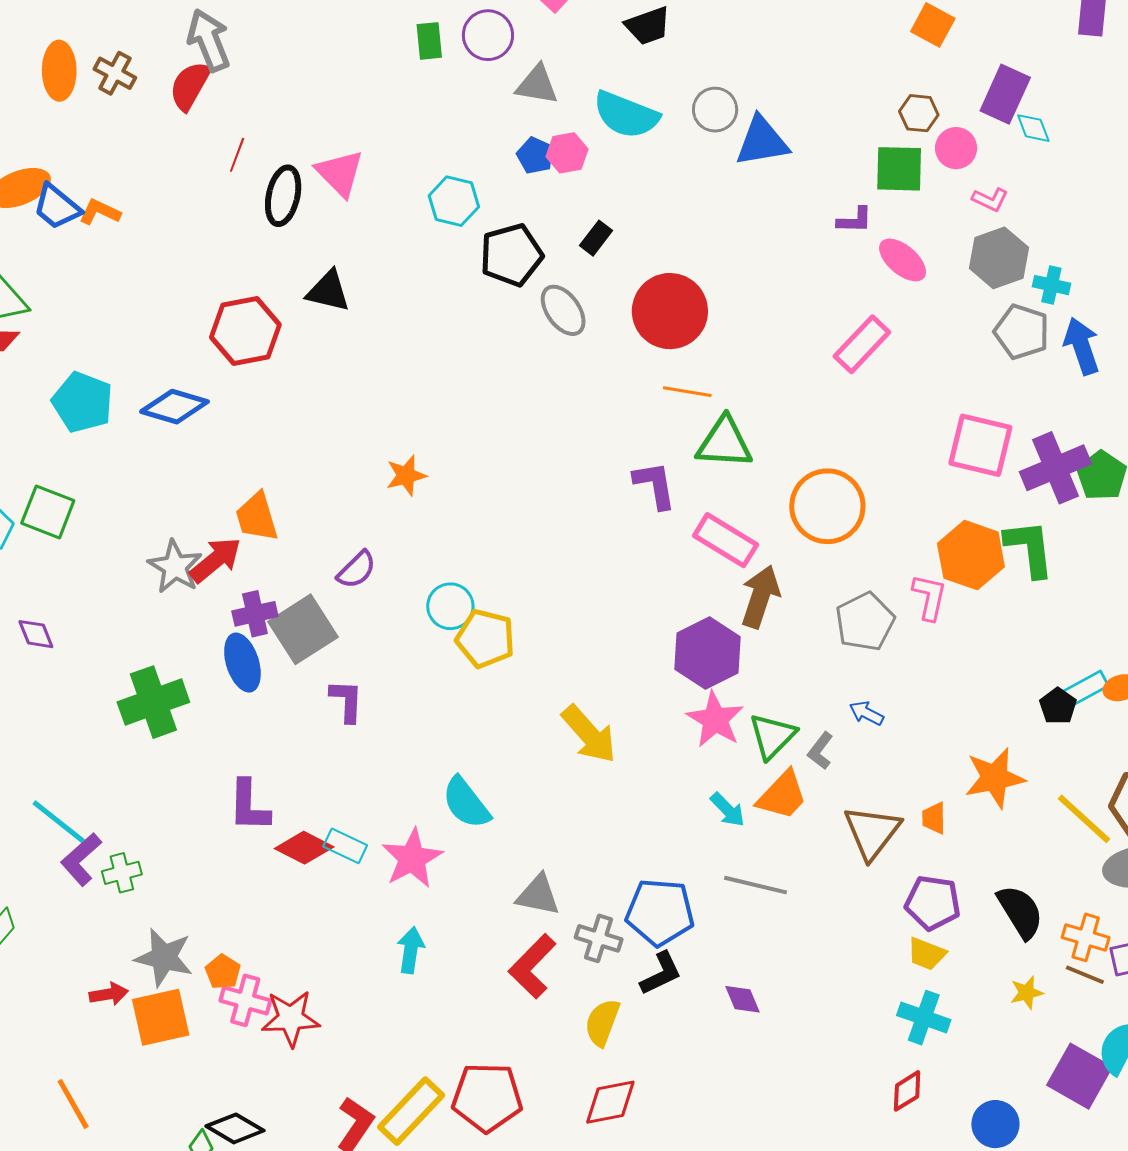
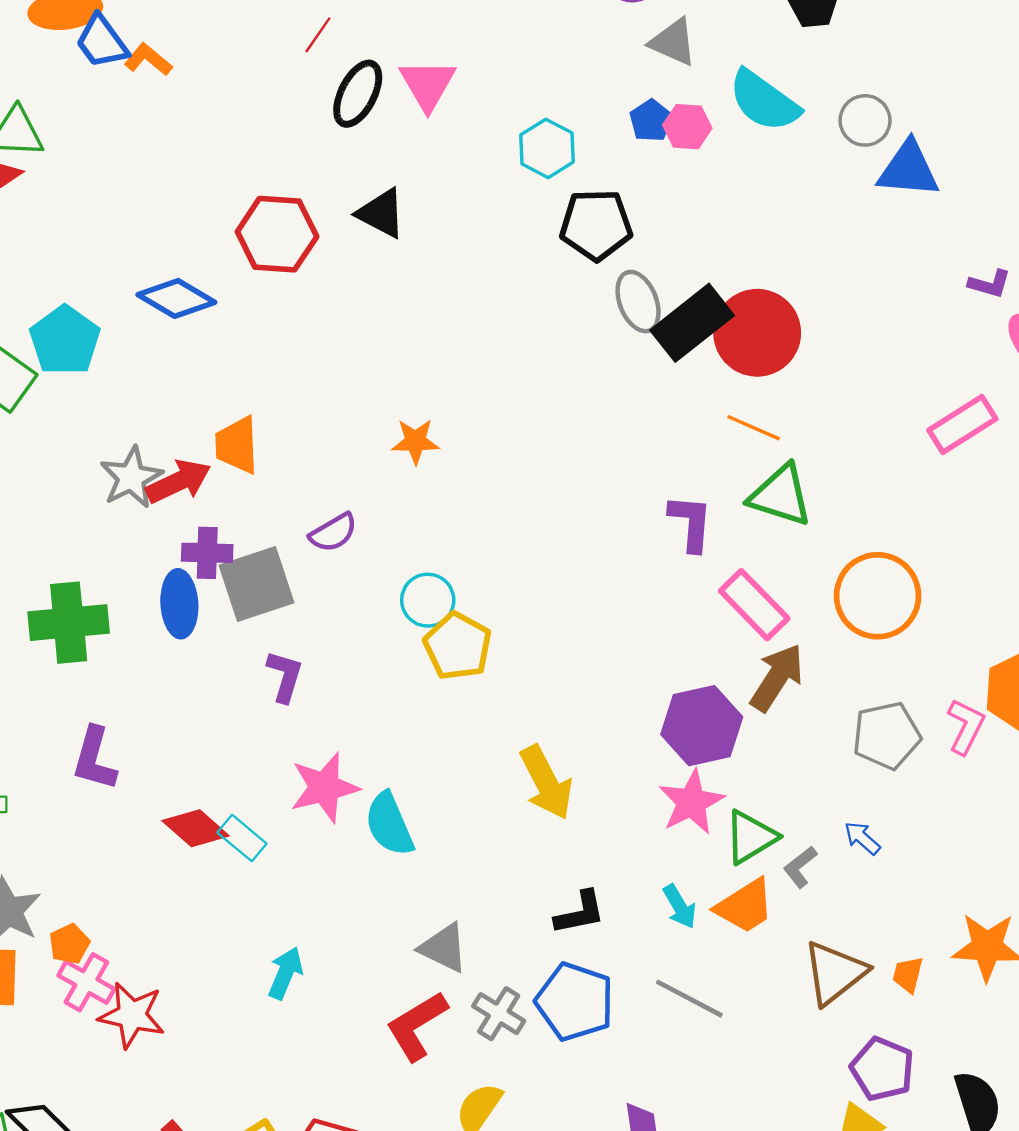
black rectangle: (596, 238) -> (692, 323), moved, size x2.0
cyan pentagon: (82, 402) -> (65, 340), moved
purple L-shape: (249, 806) -> (94, 759), moved
pink star: (412, 858) -> (324, 787), moved
black L-shape: (661, 973) -> (580, 913), moved

